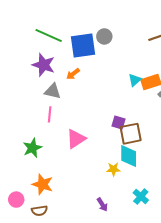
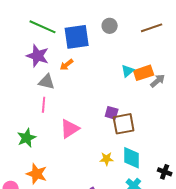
gray circle: (104, 36) -> (110, 26), moved
cyan diamond: (129, 156) -> (132, 158), moved

